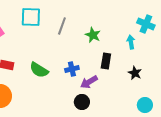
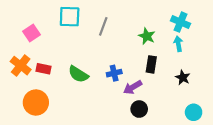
cyan cross: (146, 24) -> (180, 22), moved
green star: (93, 35) -> (147, 36), moved
black circle: (82, 102) -> (139, 109), moved

